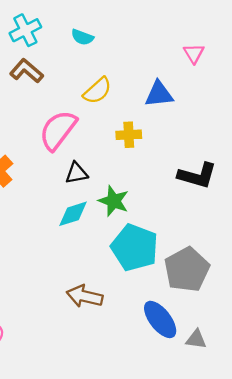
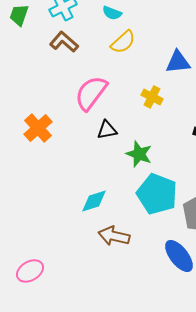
yellow semicircle: (97, 91) -> (123, 42), moved
yellow cross: (129, 135) -> (152, 97), turned 30
cyan diamond: (73, 214) -> (94, 201), moved

